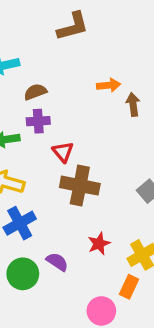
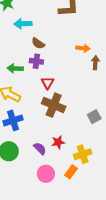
brown semicircle: (35, 92) -> (38, 43), turned -136
purple semicircle: (57, 262) -> (40, 149), moved
pink circle: (101, 311) -> (46, 174), moved

